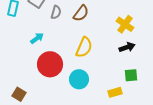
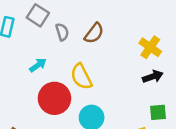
gray semicircle: (56, 12) -> (62, 32), turned -32
yellow semicircle: (84, 47) -> (81, 77), moved, turned 130

